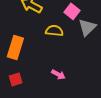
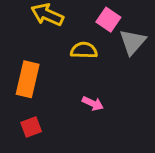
pink arrow: (58, 74) -> (93, 103), moved

